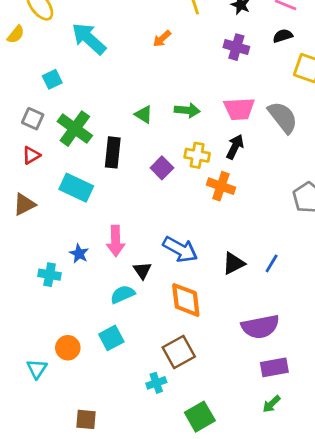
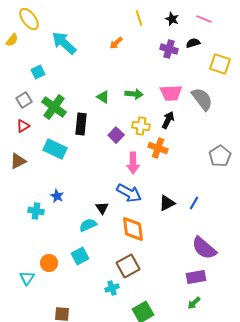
black semicircle: (283, 36) -> (193, 43), moved
gray square: (33, 119) -> (24, 100), turned 35
pink arrow: (116, 241) -> (133, 163), moved
purple semicircle: (260, 327) -> (204, 248), moved, turned 52

